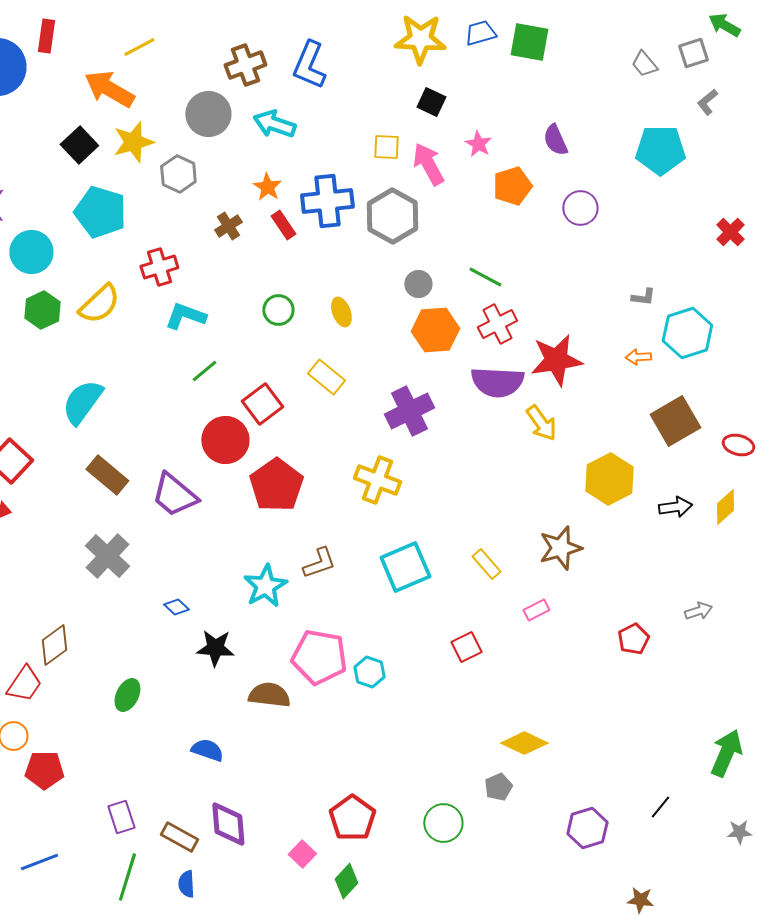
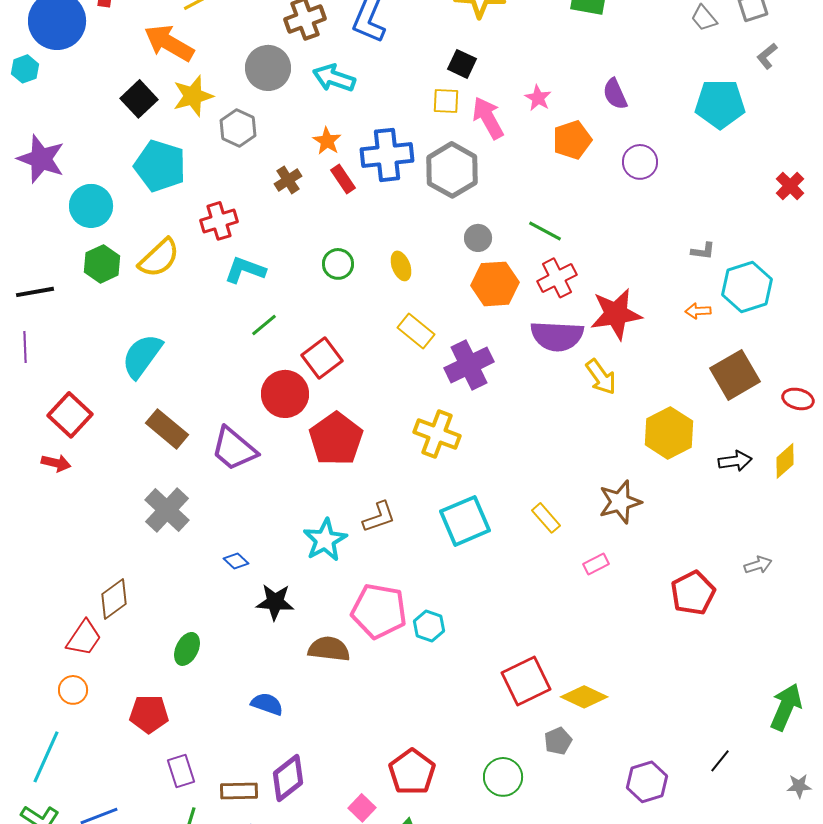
black square: (431, 102) -> (462, 64), moved
yellow rectangle: (326, 377) -> (416, 331), moved
red pentagon: (633, 639) -> (693, 593), size x1.4
red square: (466, 647) -> (526, 681), moved, size x1.6
red pentagon: (44, 770) -> (149, 714), moved
purple diamond: (228, 824) -> (288, 778), turned 57
brown rectangle: (179, 837) -> (239, 791), turned -30

